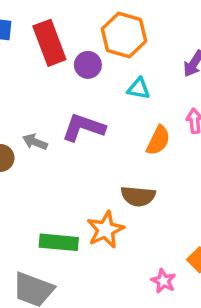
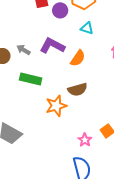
orange semicircle: (158, 140) -> (78, 58), moved
brown semicircle: (138, 196) -> (78, 90), turned -30
green rectangle: (59, 242) -> (31, 79), moved

